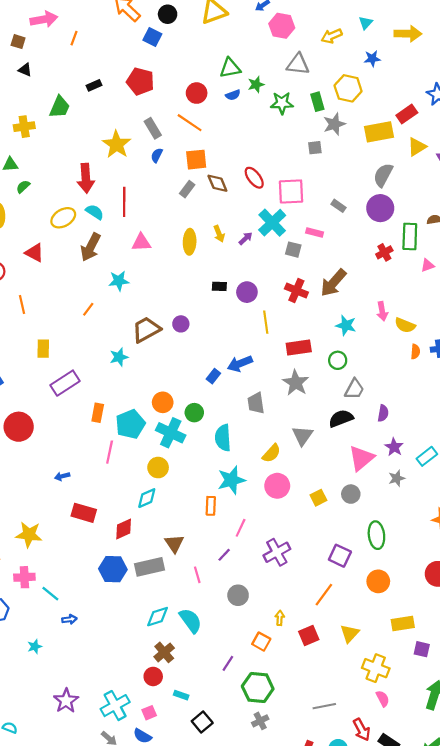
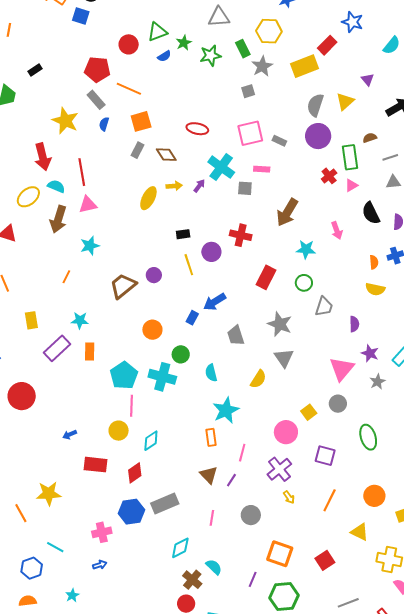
red pentagon: (140, 81) -> (97, 69), moved
red circle: (197, 93) -> (129, 44), moved
yellow triangle: (417, 147) -> (345, 101), moved
red ellipse: (254, 178) -> (197, 129), turned -30
brown diamond: (217, 183) -> (166, 155), moved
pink square: (291, 191) -> (250, 133), moved
yellow arrow: (219, 234) -> (174, 186), turned -63
pink triangle: (141, 242) -> (88, 205), moved
yellow ellipse: (190, 242) -> (148, 198), turned 35
pink triangle: (428, 265) -> (351, 185), moved
red cross: (296, 290) -> (241, 235), moved
purple circle: (247, 292) -> (211, 252), moved
yellow line: (266, 322) -> (189, 265), moved
yellow semicircle: (405, 325) -> (375, 289), moved
red rectangle: (299, 347) -> (266, 277), turned -45
cyan star: (119, 357) -> (80, 320), moved, turned 30
gray star: (296, 383) -> (280, 324), moved
orange circle: (163, 402) -> (152, 330), moved
orange rectangle: (98, 413) -> (90, 351), moved
black semicircle: (341, 418) -> (371, 213), moved, turned -85
cyan semicircle: (223, 438) -> (211, 373), size x0.7
pink line: (110, 452) -> (132, 406), moved
yellow circle: (158, 468) -> (119, 431), moved
pink circle: (277, 486) -> (286, 432), moved
brown triangle: (174, 544) -> (209, 475), moved
purple square: (340, 556) -> (325, 456), moved
pink line: (197, 575) -> (212, 518), moved, turned 35
pink cross: (24, 577) -> (102, 532), moved
orange circle: (378, 581) -> (374, 496), moved
cyan line: (50, 594) -> (55, 547), moved
yellow arrow: (280, 618) -> (289, 497), moved, turned 152
cyan semicircle: (191, 621) -> (214, 567), moved, size x0.7
yellow triangle: (350, 633) -> (360, 532), turned -36
red square: (309, 636) -> (325, 560), moved
orange square: (261, 642) -> (280, 554), size x1.5

